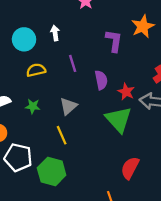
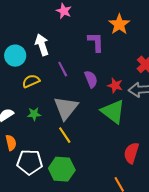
white arrow: (55, 33) -> (42, 45), size x1.5
gray triangle: (68, 106) -> (66, 108), size x1.5

